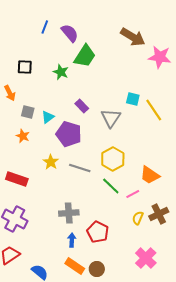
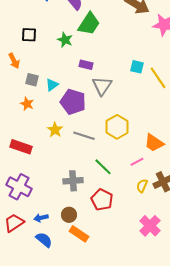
purple rectangle: (82, 106) -> (86, 65), moved, turned -32
gray triangle: (111, 118) -> (102, 86), moved
green line: (111, 186) -> (103, 167), moved
blue arrow: (72, 240) -> (41, 218), moved, turned -104
brown circle: (97, 269) -> (69, 215), moved

